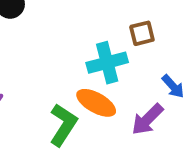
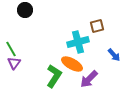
purple arrow: (147, 119) -> (89, 79), moved

